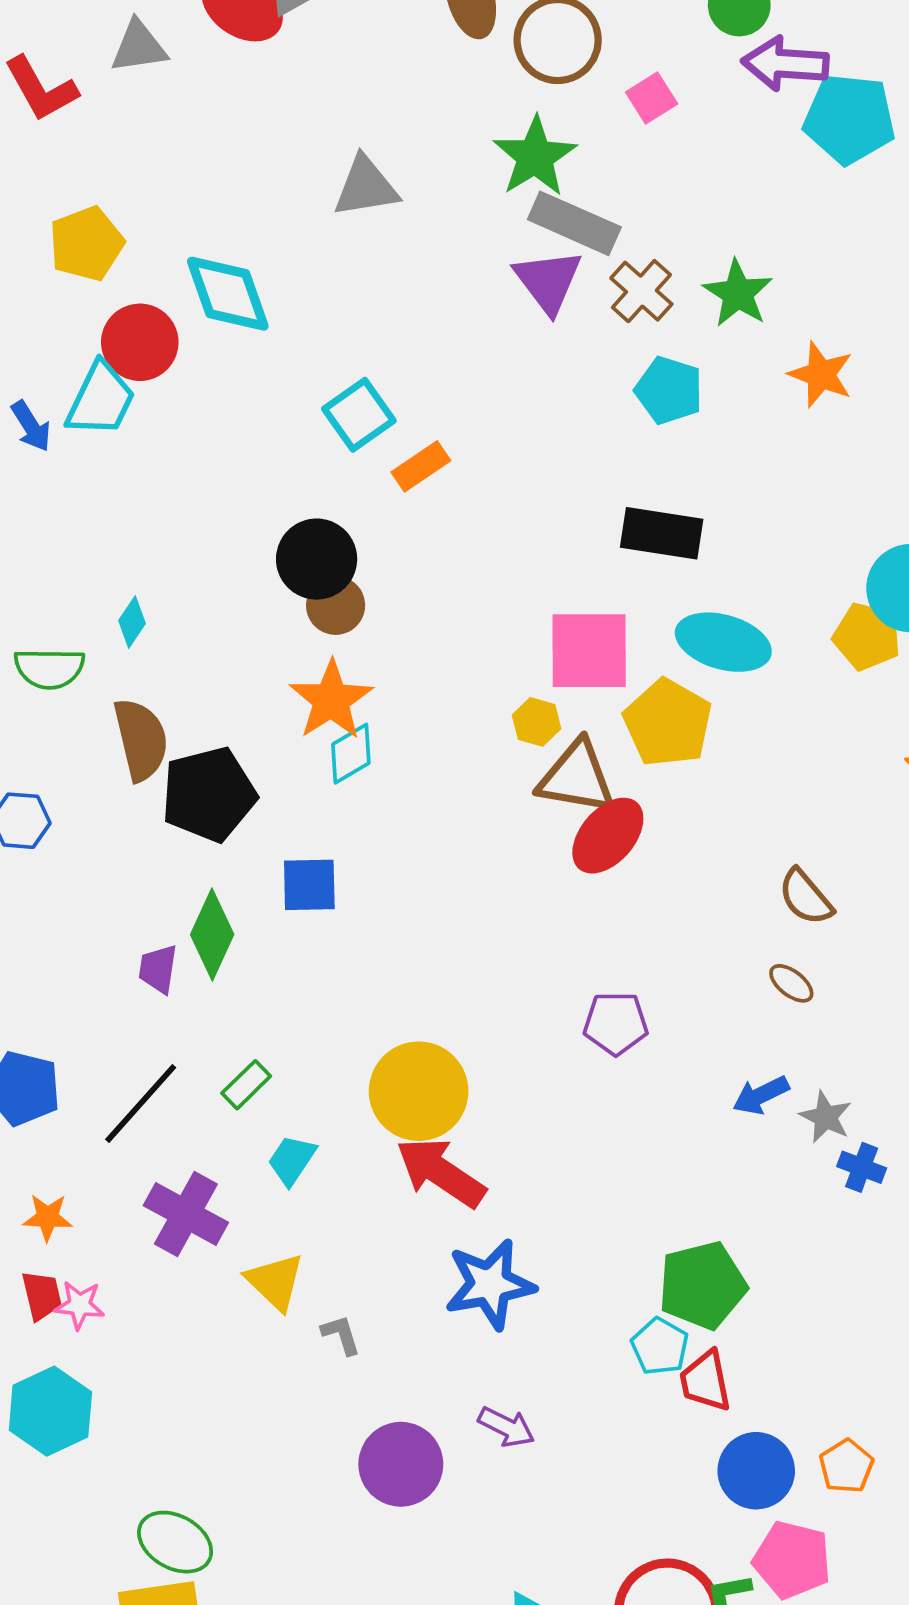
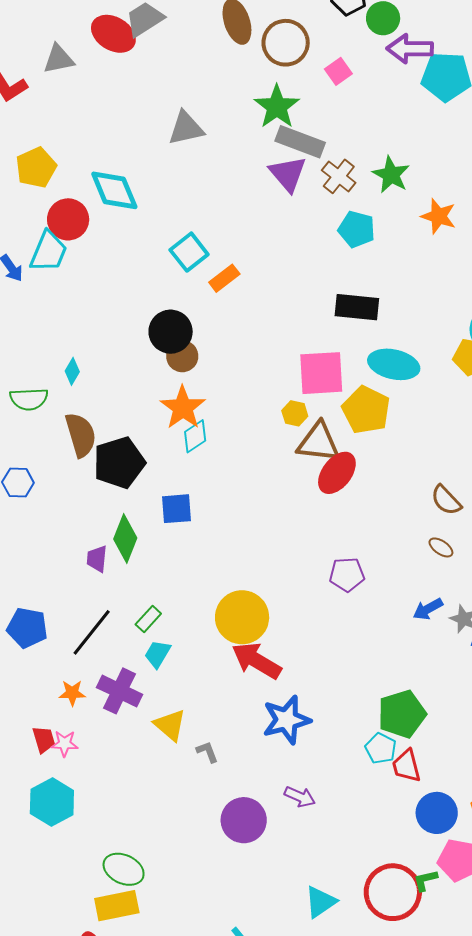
cyan trapezoid: (292, 1160) -> (157, 654), moved
orange star: (48, 1217) -> (72, 693), moved

